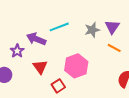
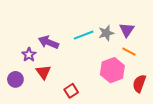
cyan line: (59, 27) -> (84, 35), moved
pink hexagon: (76, 66) -> (112, 70), moved
red triangle: (40, 67) -> (43, 72), moved

